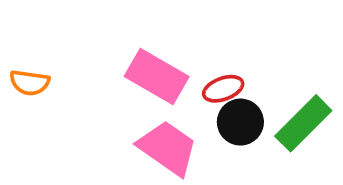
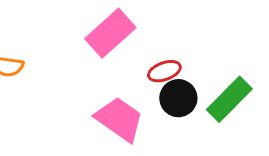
pink rectangle: (157, 76) -> (110, 33), moved, turned -72

